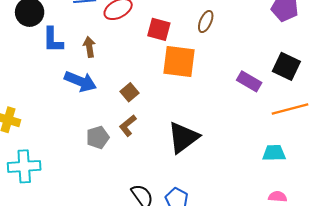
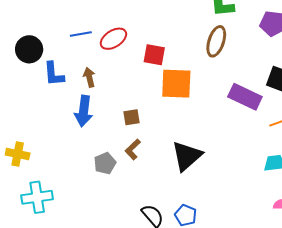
brown ellipse: (206, 22) -> (216, 41), moved, size x1.4
blue arrow: (80, 81) -> (84, 111), turned 80
purple rectangle: (249, 81) -> (245, 97), size x1.4
brown square: (129, 92) -> (131, 117), turned 36

